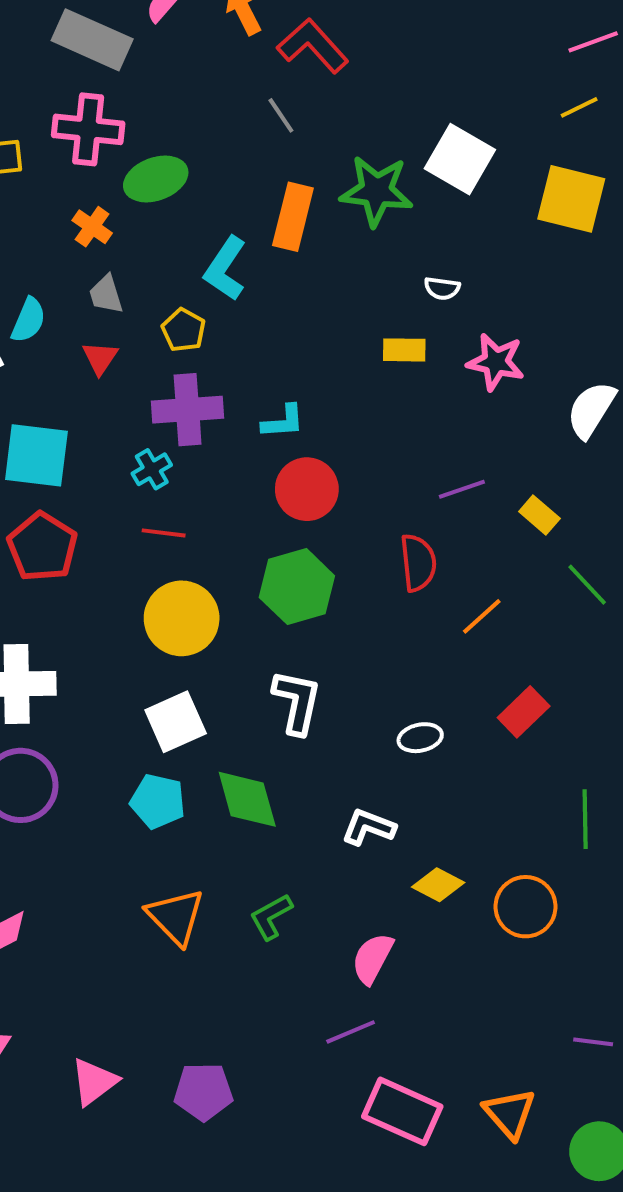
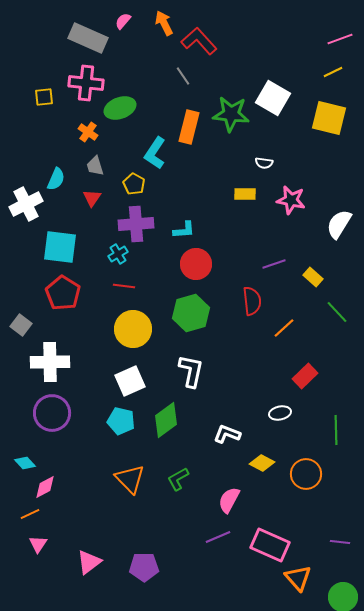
white ellipse: (420, 738) -> (280, 413), moved
green diamond: (247, 799) -> (166, 420), turned 69
pink rectangle: (402, 1111) -> (270, 545), moved

